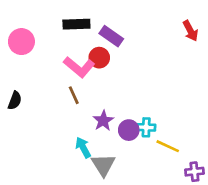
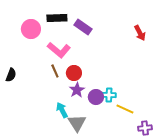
red arrow: (190, 31) -> (140, 33), moved
pink circle: (21, 42) -> (31, 29), moved
red circle: (99, 58) -> (74, 73), moved

